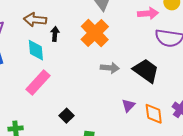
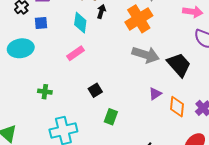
gray arrow: (110, 68) -> (146, 55), size x1.5
pink rectangle: (38, 82) -> (75, 53), size x0.7

